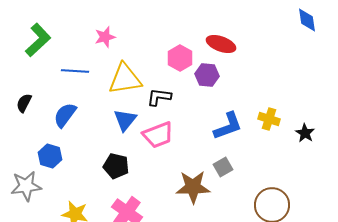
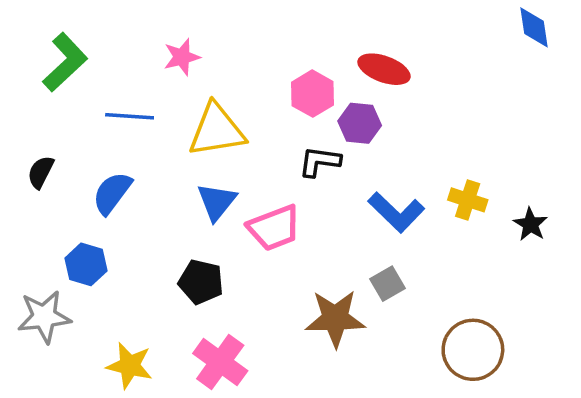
black L-shape: (159, 97) -> (320, 162), moved
blue L-shape: (228, 126) -> (396, 212), turned 64

